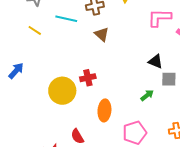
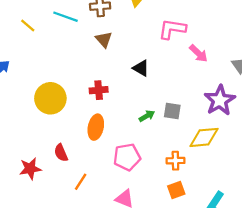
black triangle: (156, 62) -> (141, 68), moved
red cross: (88, 78) -> (99, 90), moved
gray square: (169, 79) -> (172, 111), moved

